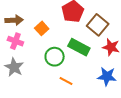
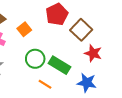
green rectangle: (79, 47) -> (59, 65), moved

